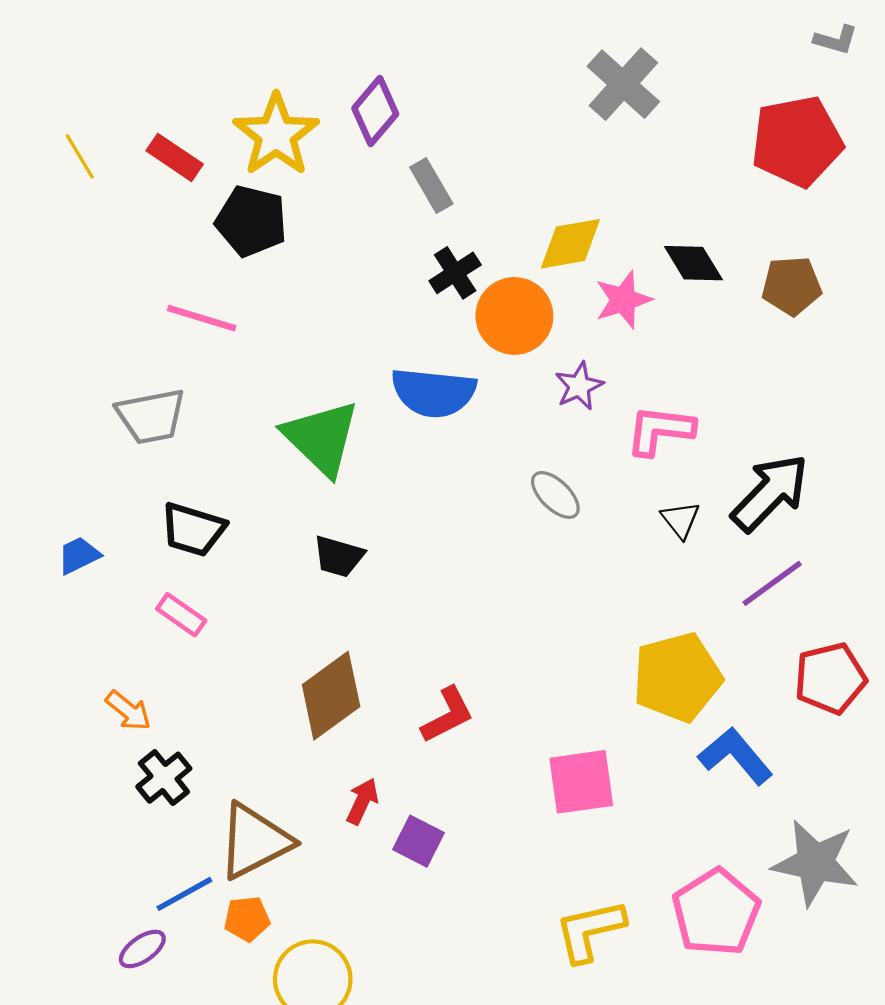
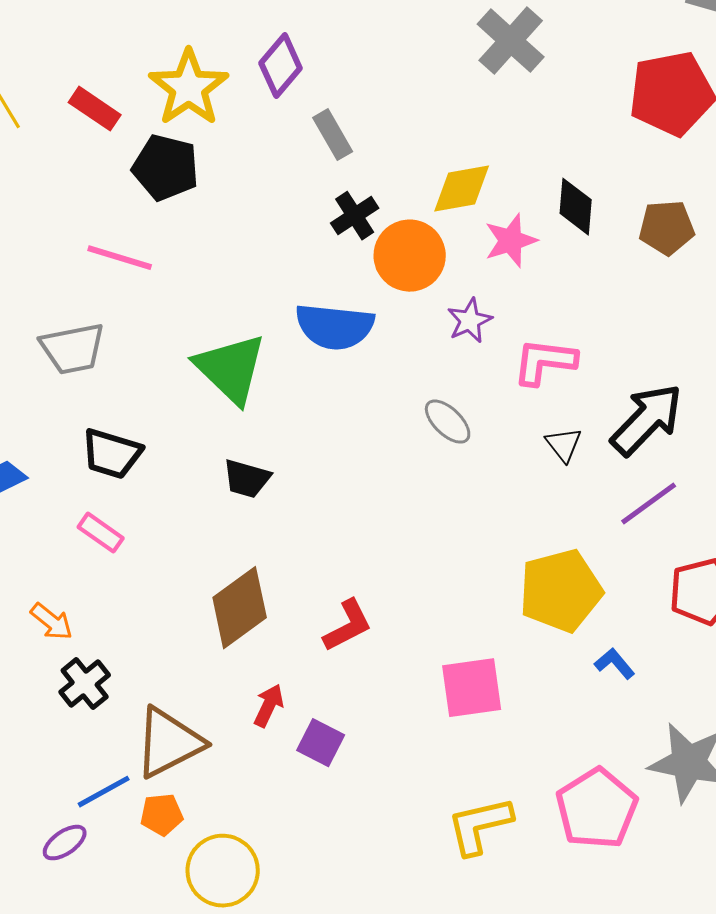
black diamond: (693, 263) -> (576, 207), turned 36
blue L-shape: (735, 756) -> (615, 664), size x0.6

